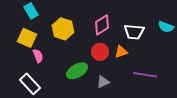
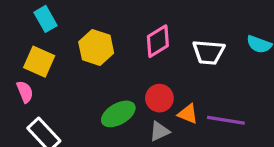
red circle: (100, 52) -> (159, 98), moved
orange triangle: (121, 52) -> (188, 114), moved, turned 40
pink semicircle: (38, 56) -> (25, 92), moved

